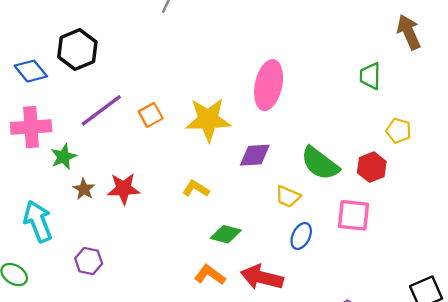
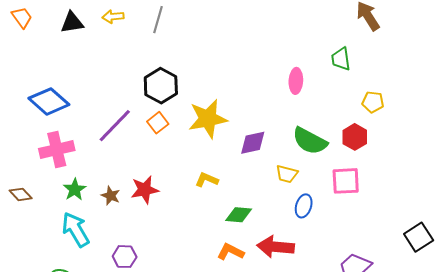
black hexagon: (77, 49) -> (161, 86), moved
blue diamond: (31, 71) -> (49, 101), size x1.4
pink ellipse: (269, 85) -> (296, 81), moved, size x0.6
green star: (64, 157) -> (75, 190), moved

